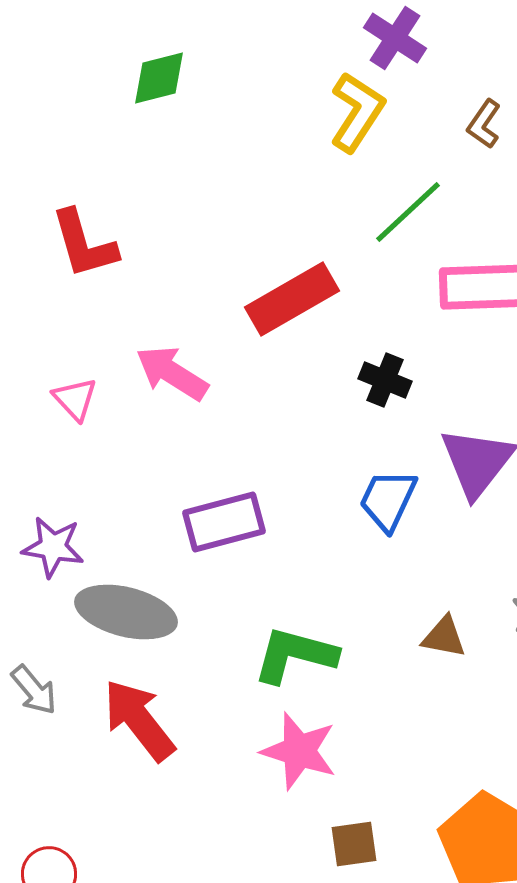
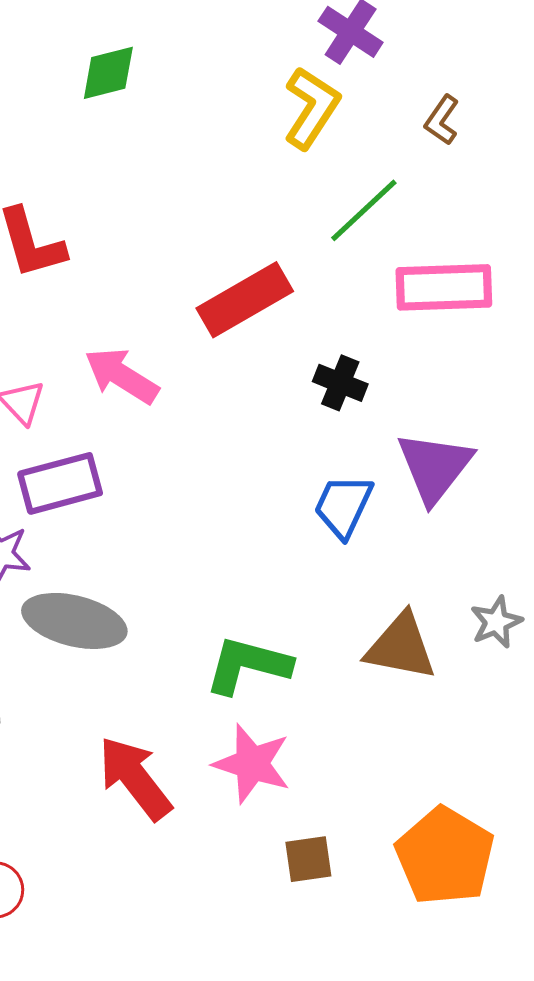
purple rectangle: (224, 522) -> (60, 483), moved
brown triangle: (444, 637) -> (401, 647), size x1.6
red arrow: (139, 720) -> (135, 778), moved

